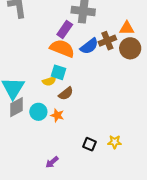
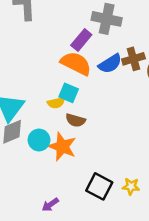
brown semicircle: (66, 94) -> (76, 120), turned 49
orange star: (57, 115) -> (62, 147), size x1.6
black square: (90, 144) -> (99, 186), size x1.5

